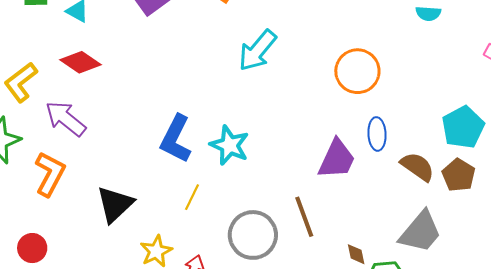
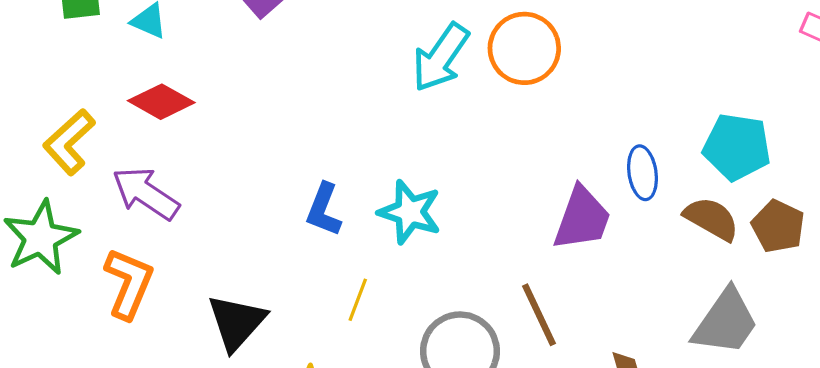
orange circle: (357, 71) -> (524, 48), moved
cyan pentagon: (463, 127) -> (737, 147), moved, turned -30
blue L-shape: (176, 139) -> (324, 210), size x0.7

